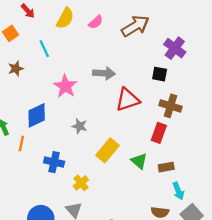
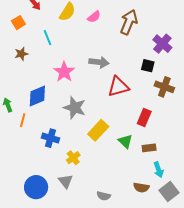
brown arrow: (135, 26) -> (129, 22), turned -40
brown cross: (170, 106) -> (164, 87), moved
gray star: (80, 126) -> (75, 108), size x1.6

